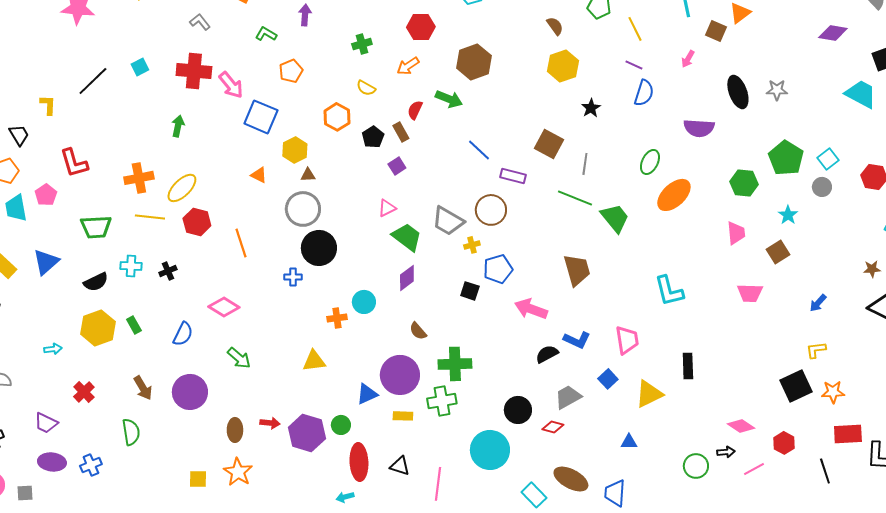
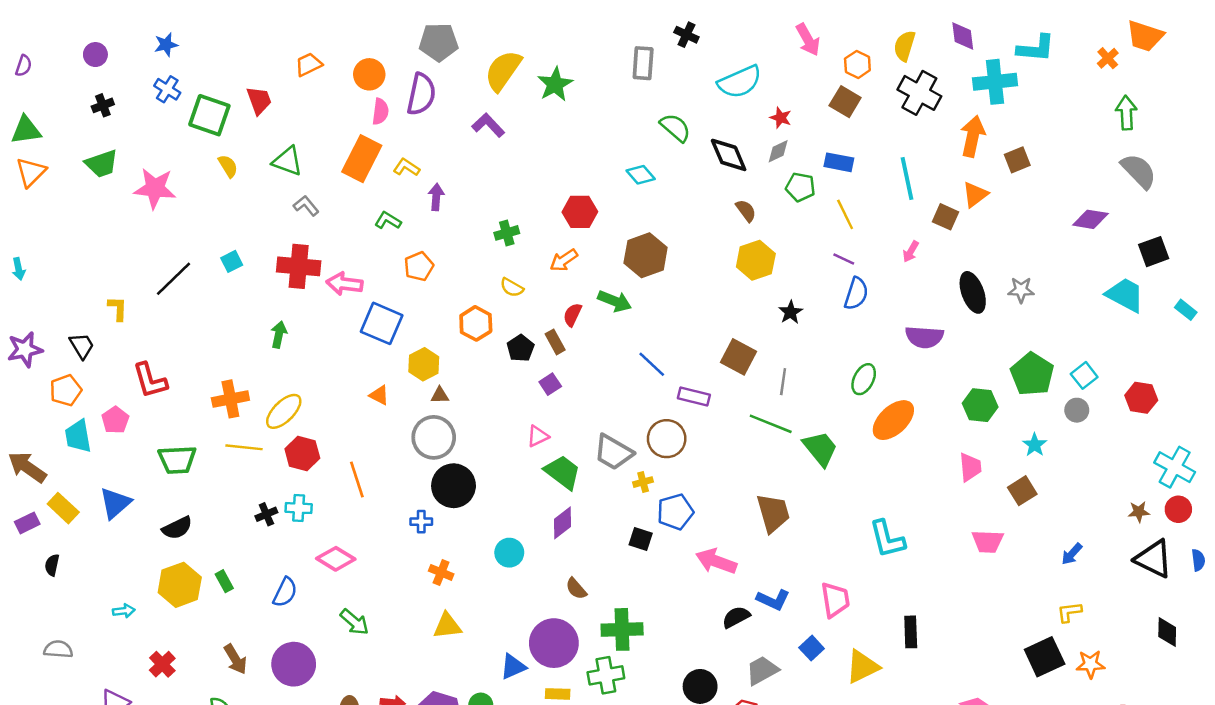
pink arrow: (231, 85) -> (344, 284), turned 136
cyan cross: (131, 266) -> (299, 508), moved
orange cross: (337, 318) -> (441, 572), moved, turned 30

